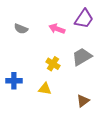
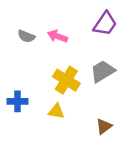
pink arrow: (57, 29) -> (58, 36), moved
yellow cross: (53, 64) -> (66, 80), size x1.5

